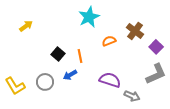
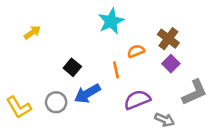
purple square: (156, 47) -> (171, 64), moved
orange line: (80, 56) -> (116, 70), moved
blue arrow: (70, 75) -> (87, 94), size x1.5
purple semicircle: (110, 80) -> (137, 100), turned -40

